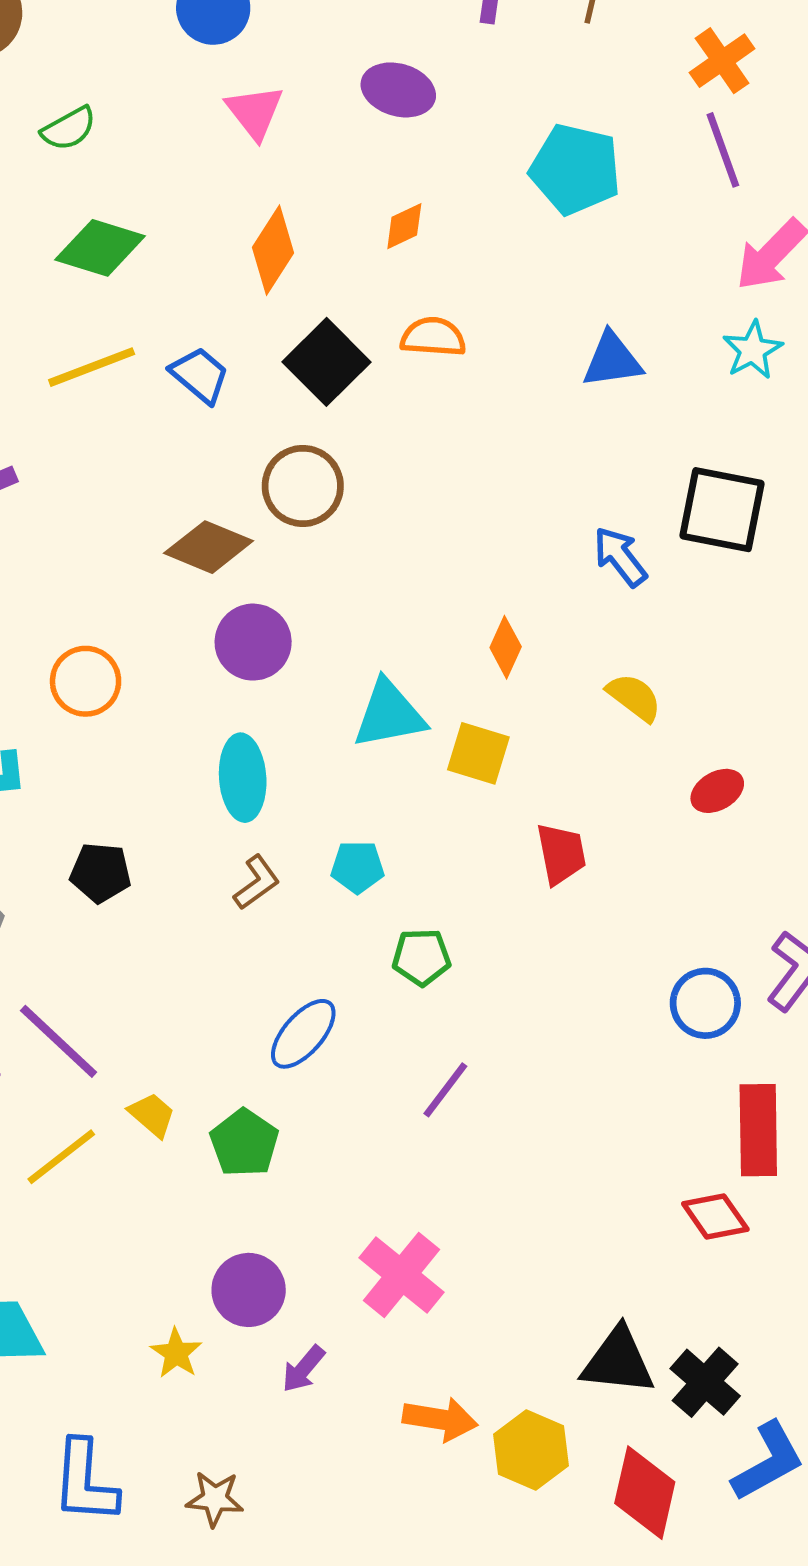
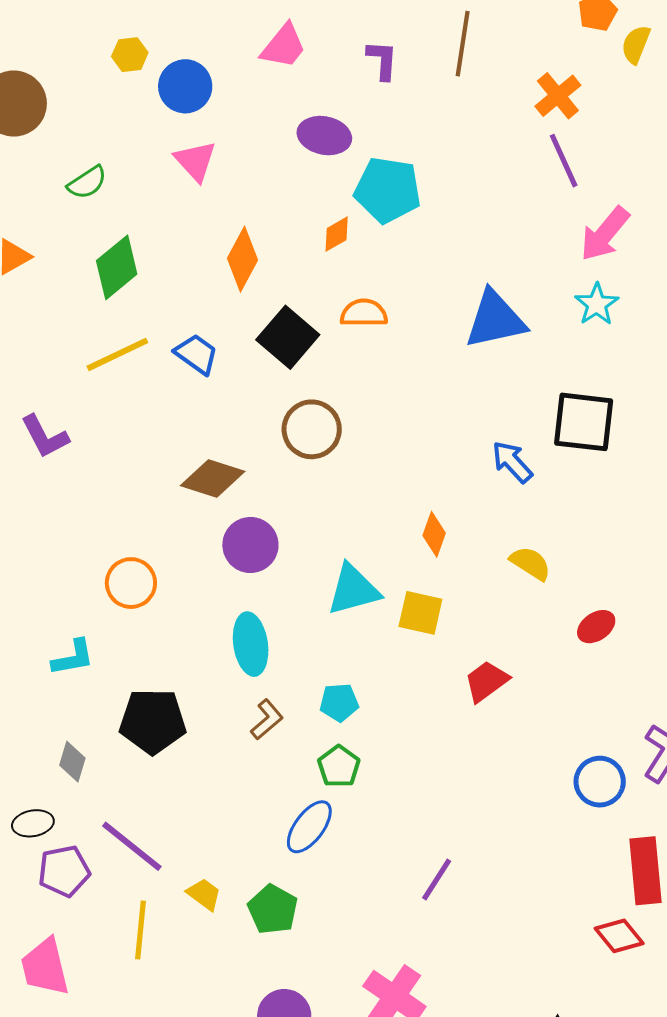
pink triangle: (255, 112) -> (195, 161), moved
cyan pentagon: (575, 169) -> (388, 190), moved
green diamond: (100, 248) -> (117, 267), turned -52
blue triangle: (612, 360) -> (495, 320), size x1.4
brown circle: (303, 486) -> (312, 429), moved
red trapezoid: (561, 854) -> (486, 681), turned -111
black pentagon: (100, 873) -> (153, 721), size x1.5
green pentagon: (421, 957) -> (339, 766), moved, turned -30
purple line: (445, 1090) -> (437, 879), moved
yellow line: (61, 1157) -> (140, 930), turned -42

